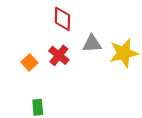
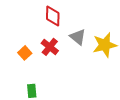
gray triangle: (92, 44) -> (78, 37), turned 42

